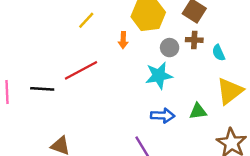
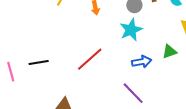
red line: (81, 70) -> (90, 59), moved

